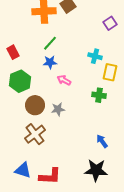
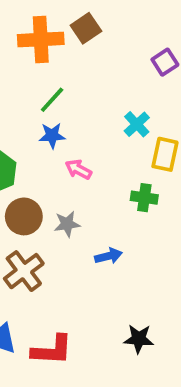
cyan cross: (95, 56) -> (137, 124), turned 32
blue arrow: (102, 141) -> (109, 256), moved, turned 112
black star: (96, 170) -> (139, 339), size x0.7

